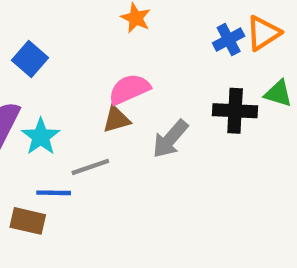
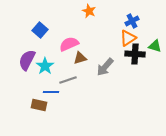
orange triangle: (263, 33) -> (128, 38), moved
pink semicircle: (129, 89) -> (69, 44), moved

